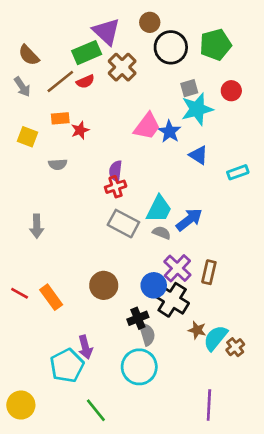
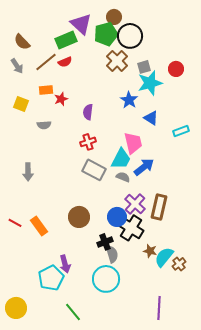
green pentagon: (216, 45) -> (106, 34), moved
brown cross: (122, 67) -> (117, 61), moved
pink trapezoid: (147, 126) -> (133, 143), moved, turned -50
purple semicircle: (116, 171) -> (88, 112), moved
brown rectangle: (209, 272) -> (159, 207), size x1.4

